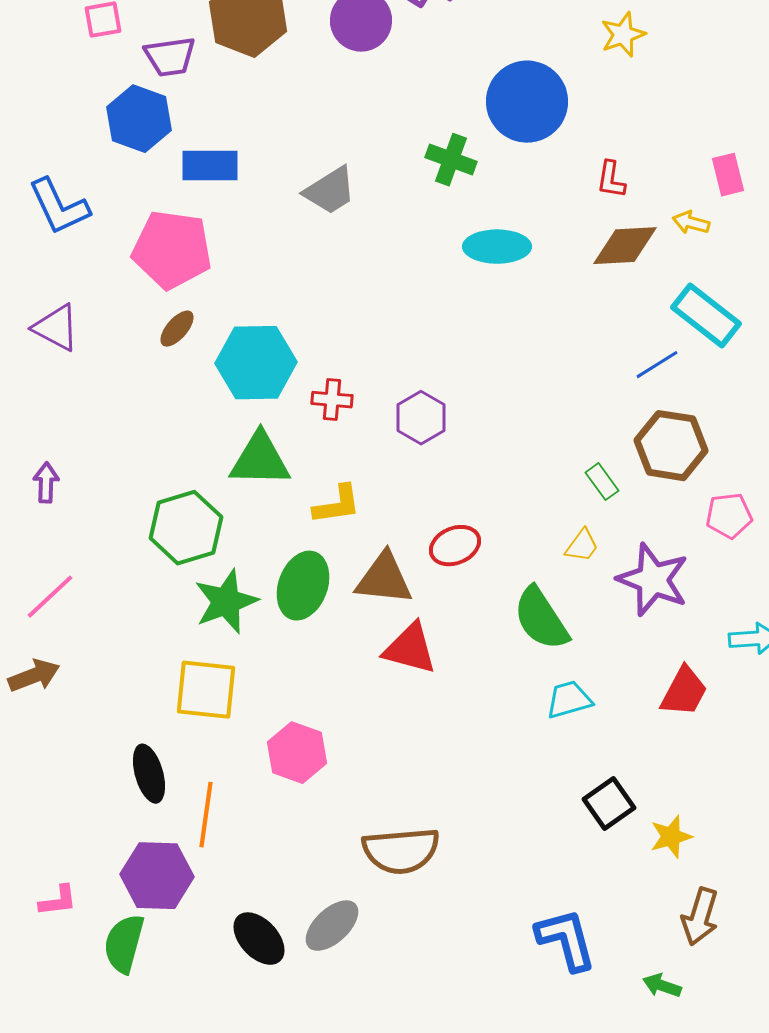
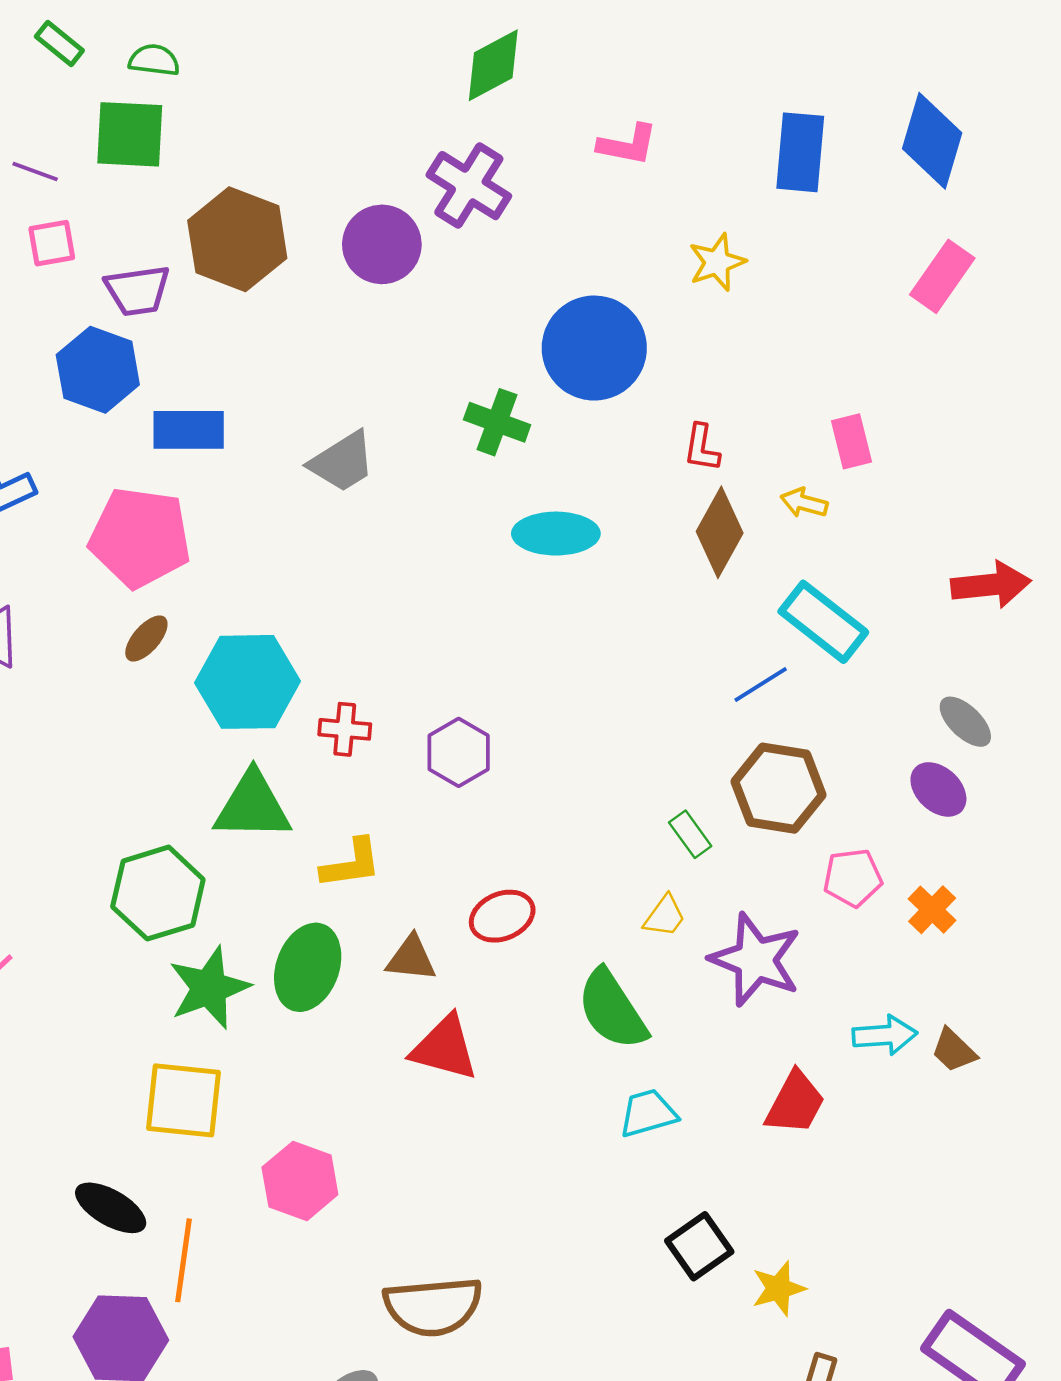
brown diamond: (625, 246) -> (720, 532), turned -58
brown triangle: (384, 579) -> (411, 958), size x0.7
black ellipse: (149, 774) -> (111, 1208), turned -44

